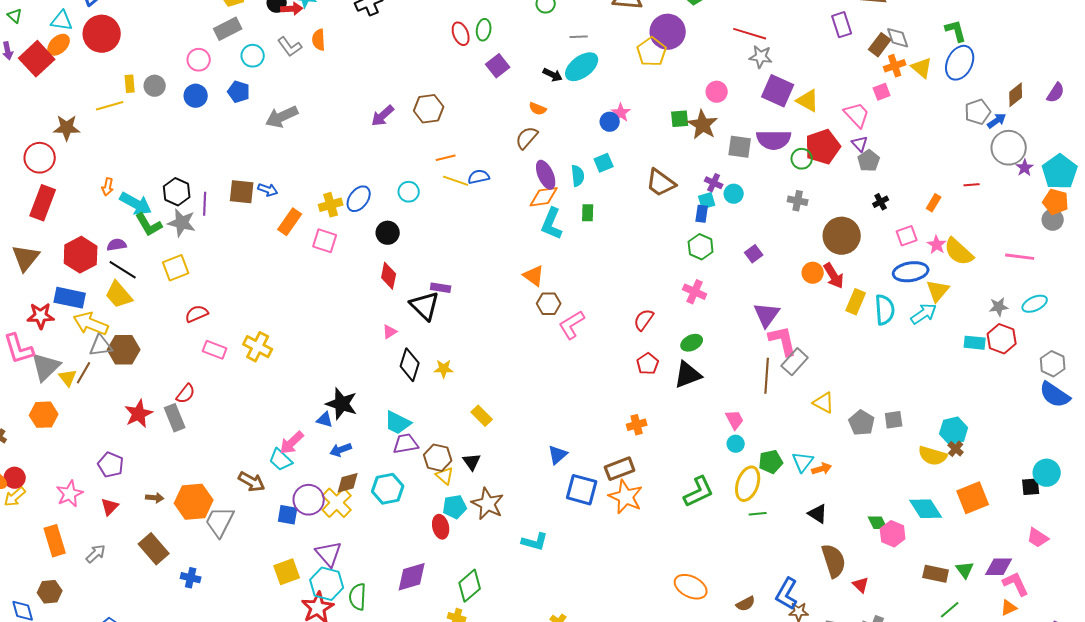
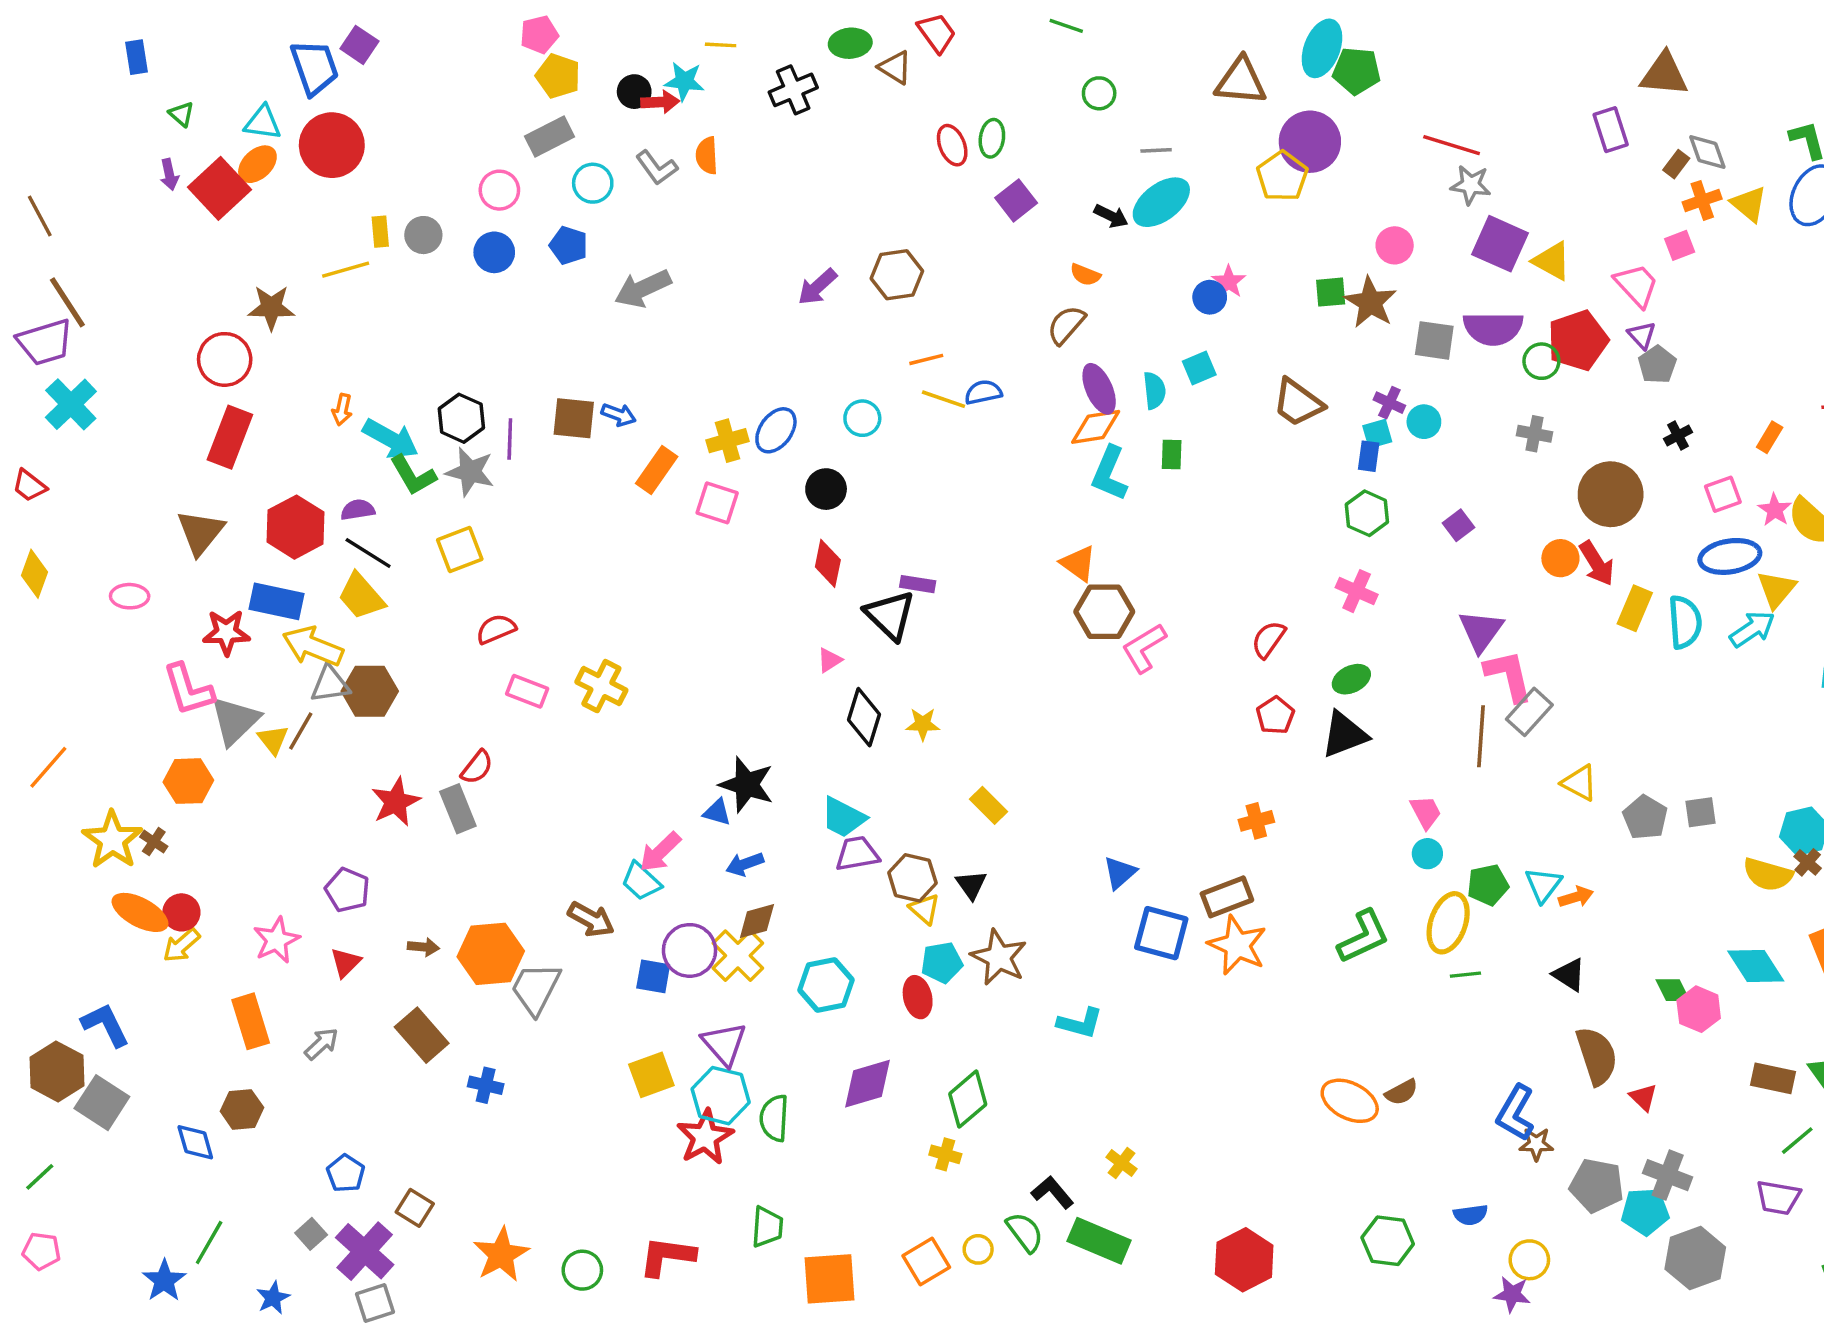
brown rectangle: (880, 45) -> (1676, 164), size x0.7
brown hexagon: (549, 304) -> (1104, 612), size x1.4
orange hexagon: (44, 415) -> (188, 781), moved
cyan hexagon: (388, 489) -> (826, 985), moved
brown semicircle: (746, 604) -> (1401, 1092), moved

